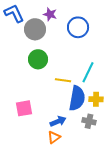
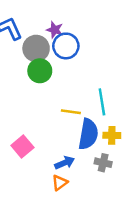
blue circle: (78, 27) -> (66, 46), moved
green circle: (38, 59) -> (40, 71), moved
cyan line: (88, 72) -> (102, 102), turned -35
pink square: (24, 108) -> (22, 147), turned -30

